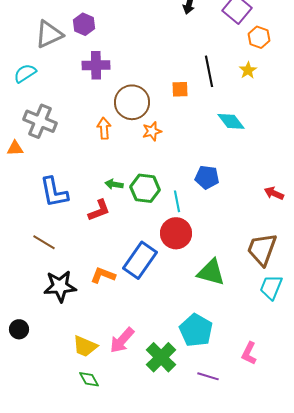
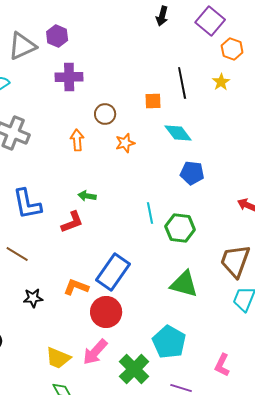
brown circle: (132, 102) -> (105, 114), size x0.6
cyan diamond: (231, 121) -> (178, 133), moved
blue pentagon: (207, 177) -> (192, 173), moved
green hexagon: (145, 188) -> (180, 228), moved
red circle: (176, 233) -> (106, 312), moved
black star: (60, 286) -> (33, 298), size x0.6

